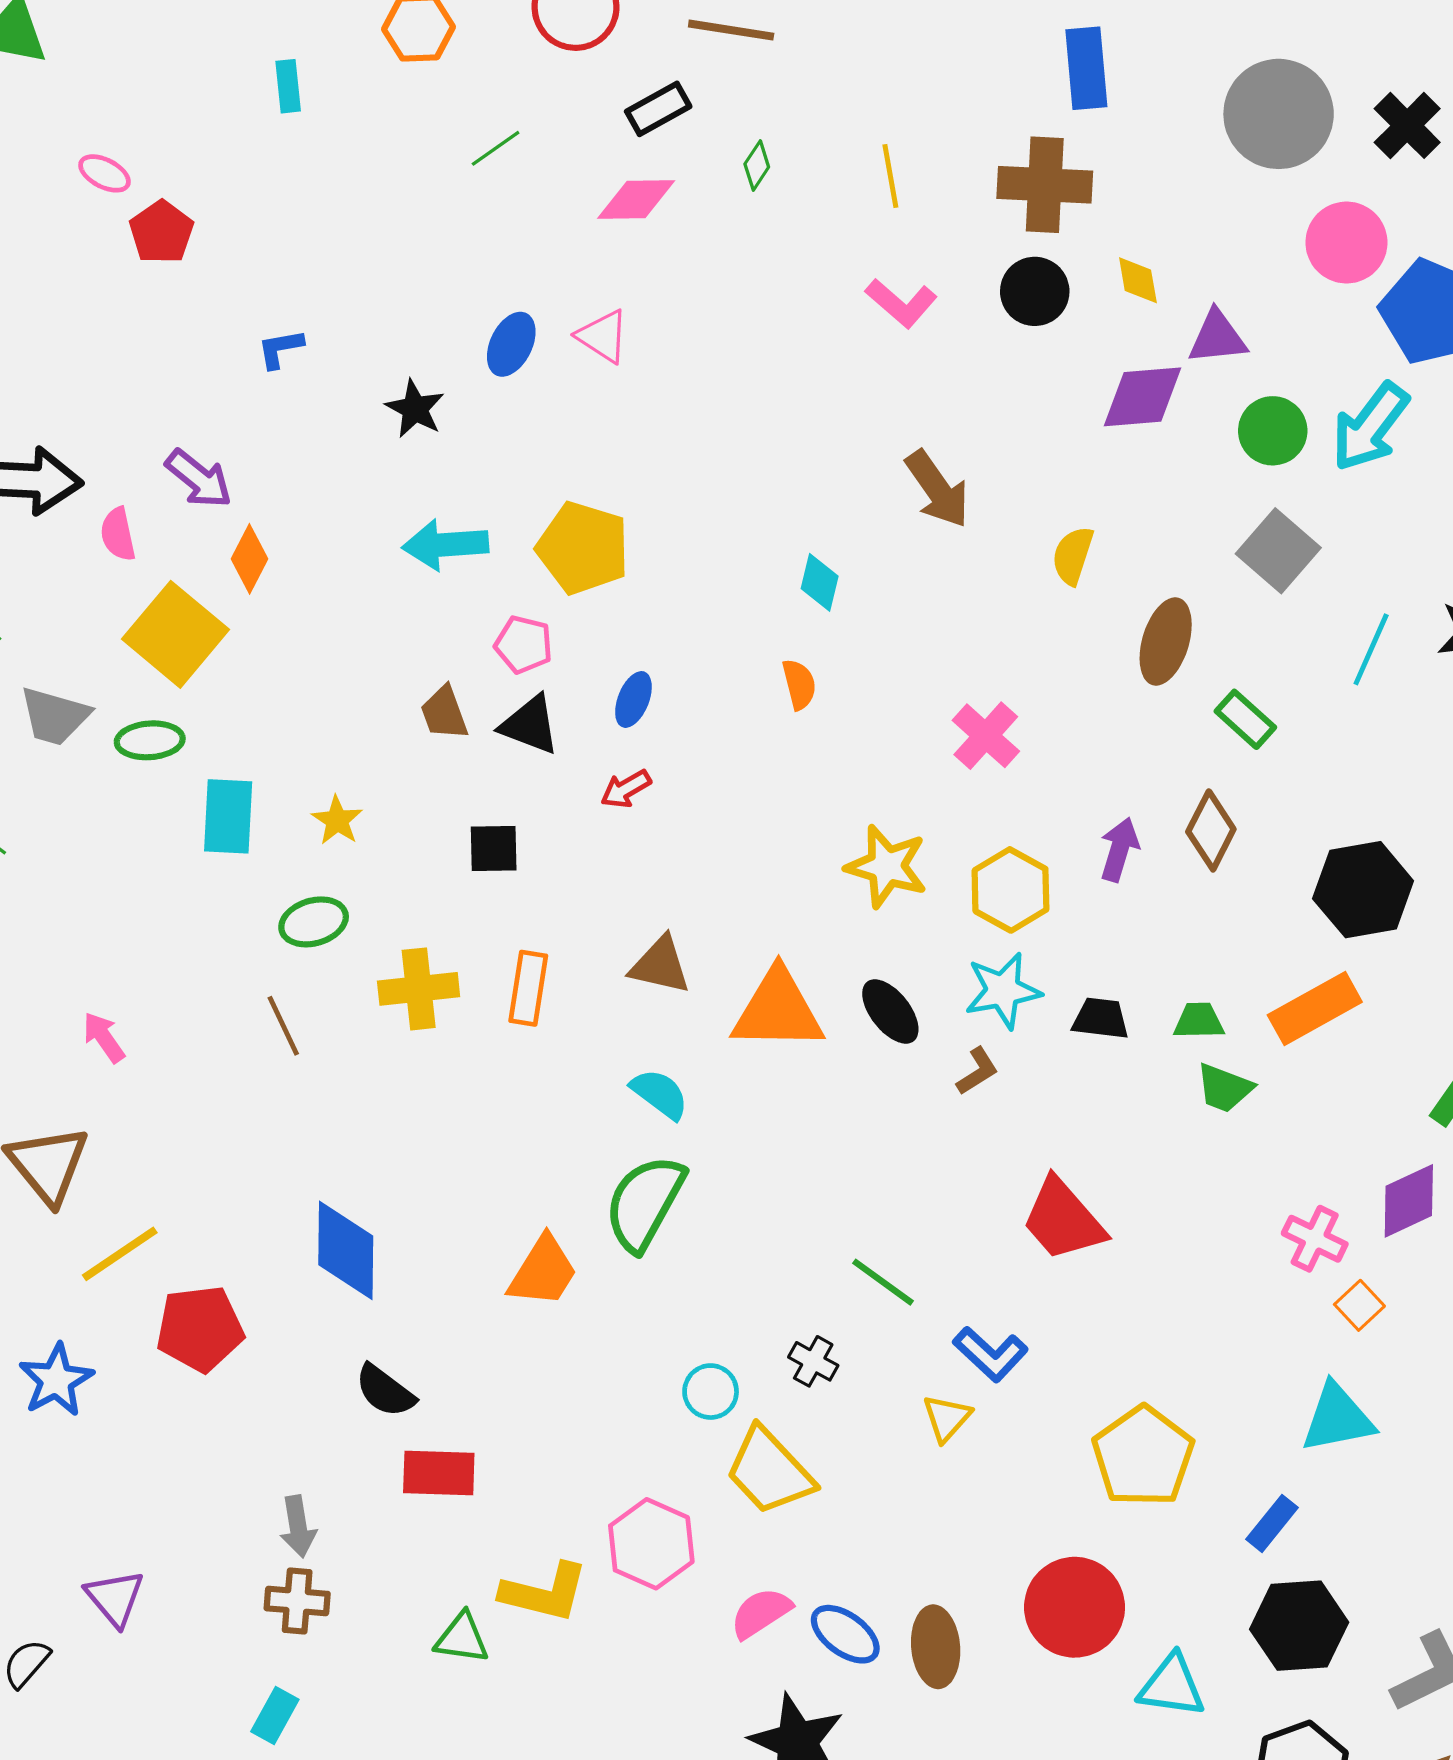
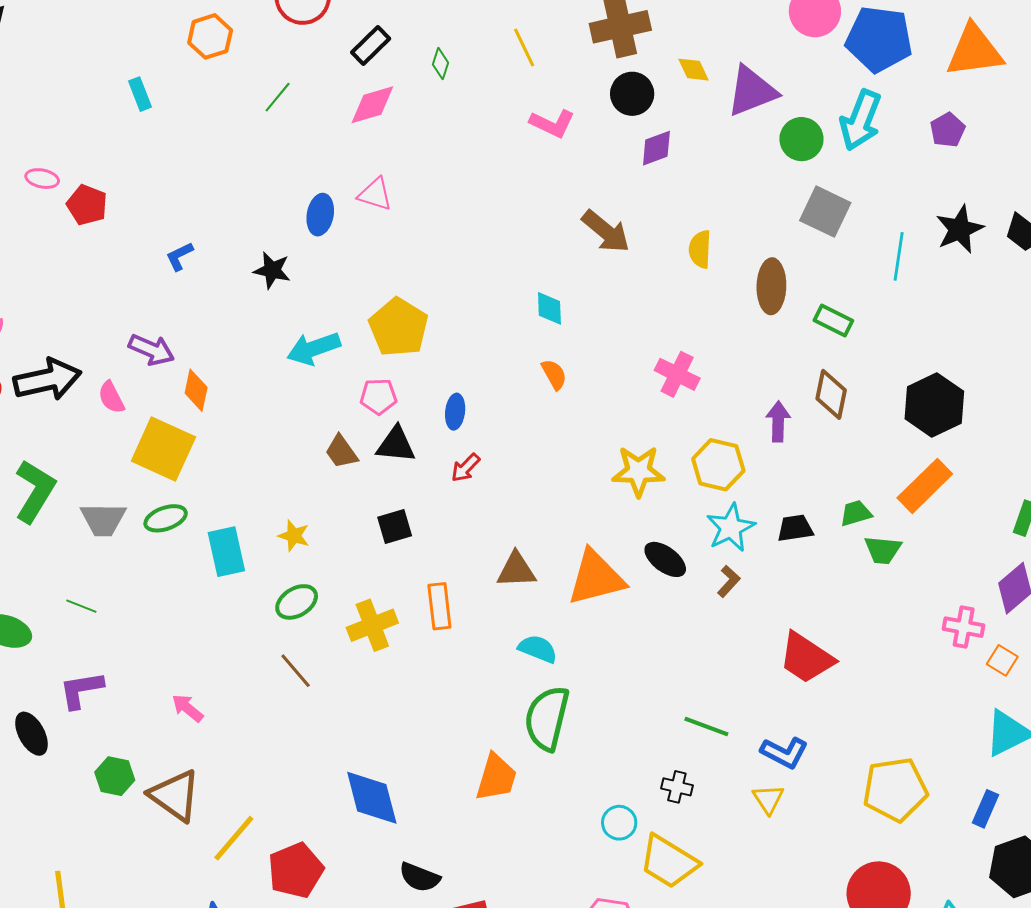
purple triangle: (1217, 337) -> (752, 91), size x1.4
purple diamond: (1142, 397) -> (656, 148), moved, size x0.7
yellow pentagon: (583, 548) -> (399, 327), turned 30
yellow pentagon: (1143, 1456) -> (895, 789), turned -30

